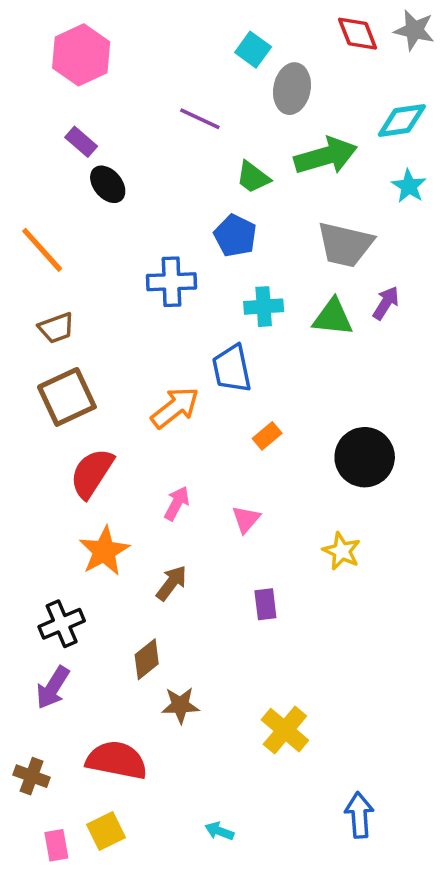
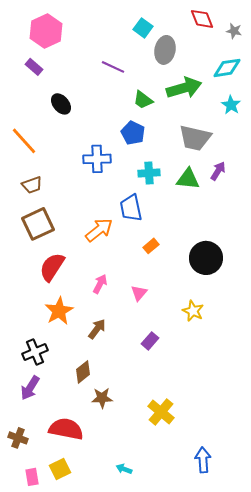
gray star: (414, 30) -> (234, 31), moved, size x0.7
purple rectangle: (81, 142) -> (34, 67), moved
purple rectangle: (265, 604) -> (150, 341), turned 48

